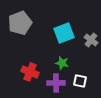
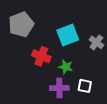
red cross: (30, 72) -> (41, 56), moved

